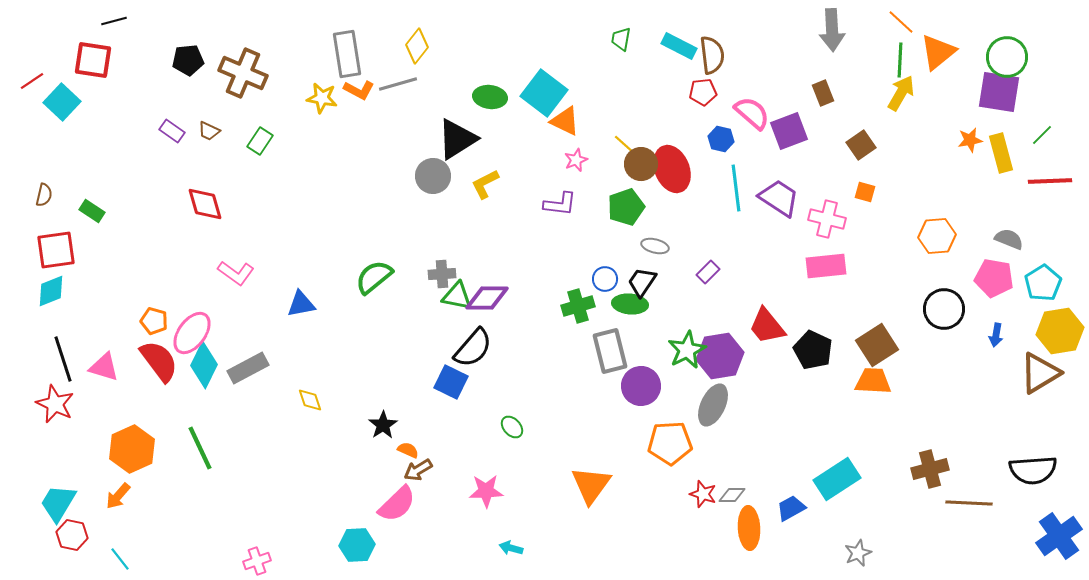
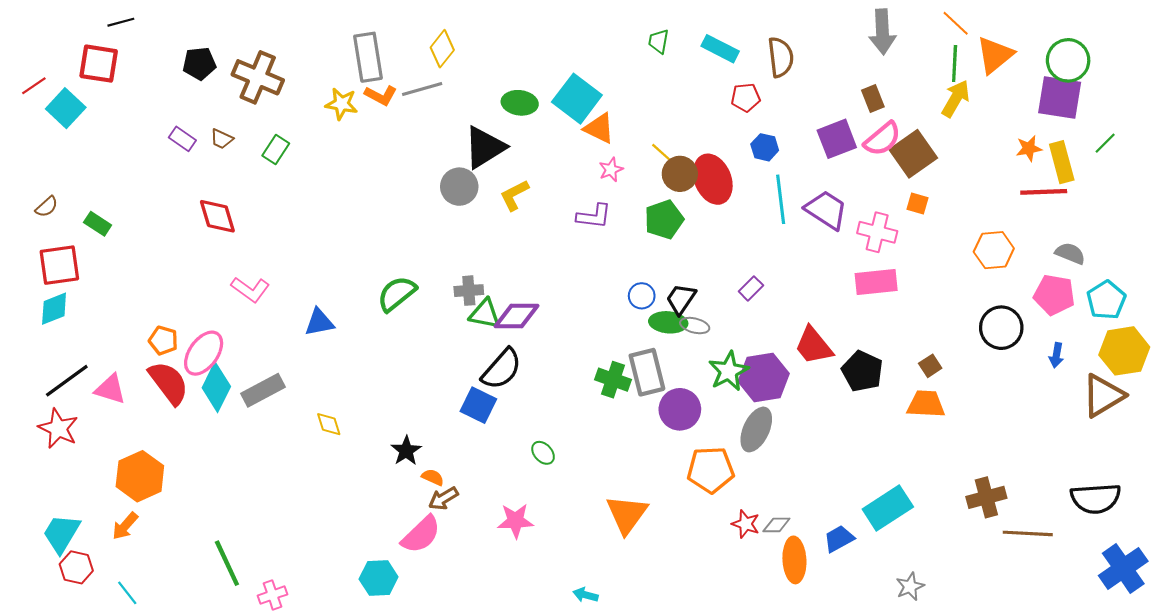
brown semicircle: (712, 55) -> (781, 57), moved
pink semicircle: (752, 113) -> (882, 139), moved, turned 99
brown square: (861, 145) -> (913, 154), size x1.5
red line: (1050, 181) -> (1044, 192), moved
brown semicircle: (44, 195) -> (47, 207), turned 35
gray ellipse: (655, 246) -> (695, 326), moved
green cross: (578, 306) -> (613, 380), moved, turned 36
brown square: (877, 345) -> (930, 366), size x0.5
black line: (63, 359) -> (67, 381), turned 72
green line: (200, 448) -> (227, 563), moved
cyan arrow: (511, 548) -> (585, 595), moved

